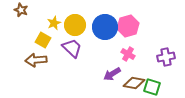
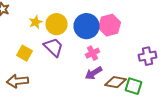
yellow square: (43, 40) -> (24, 53), moved
pink cross: (128, 54) -> (92, 53), moved, turned 32
brown arrow: (36, 60) -> (18, 81), moved

